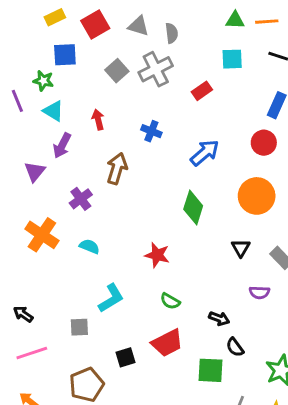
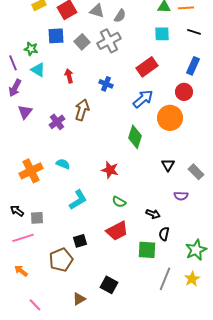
gray semicircle: (172, 33) -> (120, 16), turned 40
blue square: (65, 55) -> (56, 36), moved
red rectangle: (202, 91) -> (147, 67), moved, size x1.5
purple arrow: (62, 146) -> (15, 88), moved
orange circle: (257, 196) -> (170, 118), moved
purple cross: (81, 199) -> (57, 122), moved
orange cross: (42, 235) -> (31, 171), moved, turned 30
gray square: (79, 327) -> (37, 218), moved
black semicircle: (235, 347) -> (164, 234), turned 48
black square: (125, 357) -> (80, 241), moved

